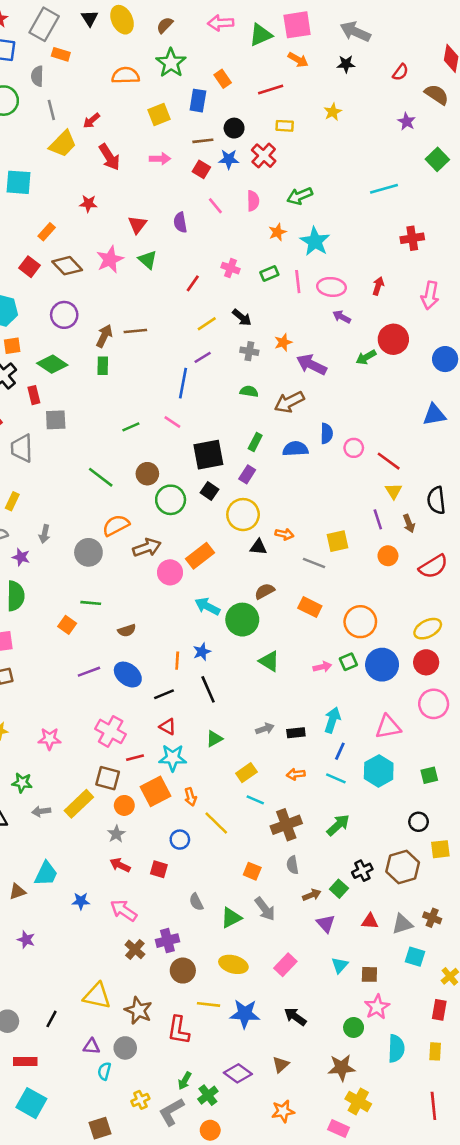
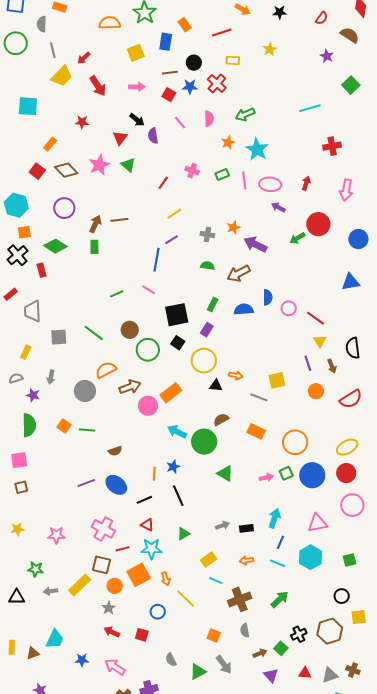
black arrow: (242, 317) -> (137, 120), moved
gray square: (56, 420) -> (59, 337), moved
orange square: (67, 625) -> (64, 426), moved

